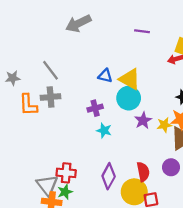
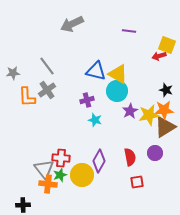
blue triangle: (105, 76) -> (96, 71), size x1.5
gray cross: (51, 97) -> (47, 90), turned -30
yellow star: (164, 125) -> (149, 115), size x1.5
yellow circle: (134, 192) -> (82, 175), moved

